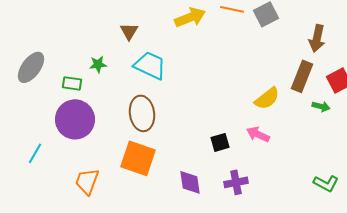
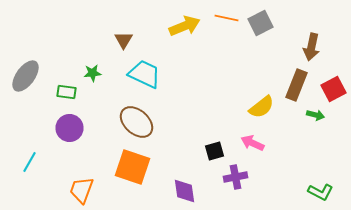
brown ellipse: (142, 113) -> (136, 122), turned -40
purple circle: (75, 119) -> (70, 128), size x0.7
purple cross: (236, 182) -> (236, 177), moved

